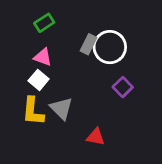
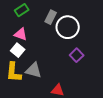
gray rectangle: (88, 44) -> (51, 17), moved
gray triangle: (61, 108) -> (34, 70), turned -30

